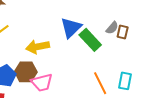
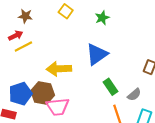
gray semicircle: (112, 28) -> (134, 95), moved
green rectangle: (90, 40) -> (110, 87), moved, size x0.7

